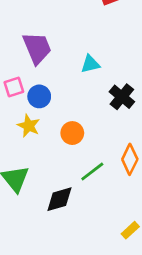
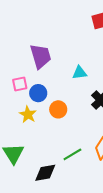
orange circle: (72, 133) -> (58, 109), moved

